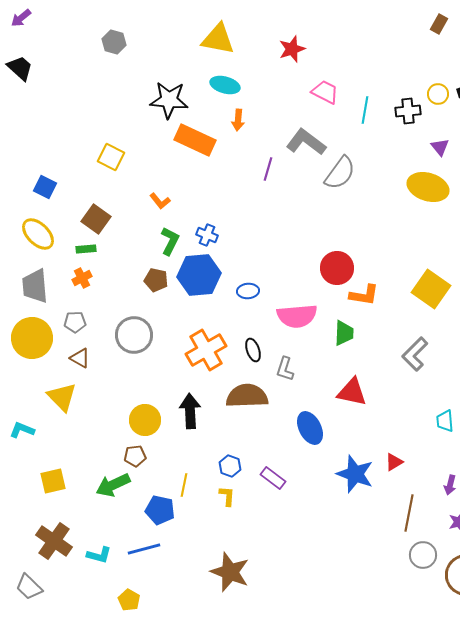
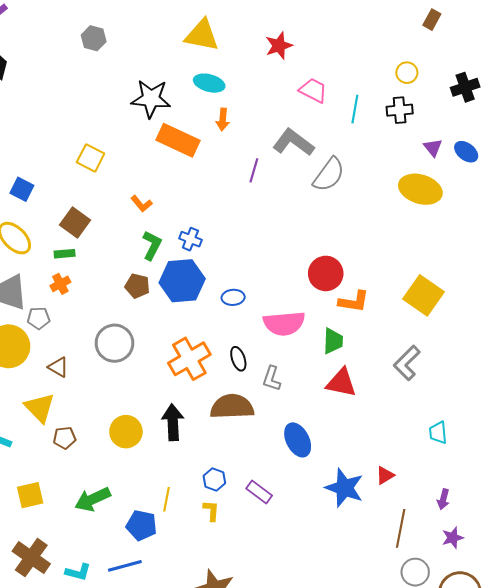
yellow circle: (438, 94) -> (407, 73), moved
gray pentagon: (75, 322) -> (39, 318), moved
red triangle: (352, 392) -> (341, 383), moved
brown pentagon: (135, 456) -> (65, 438), moved

